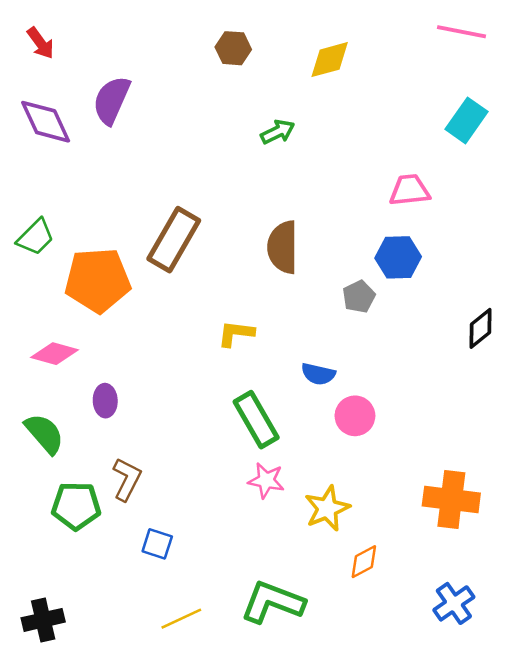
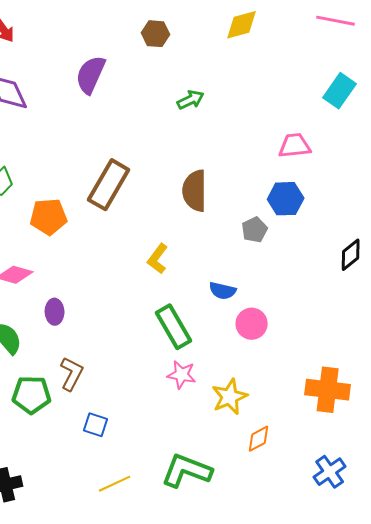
yellow diamond: (330, 60) -> (242, 25), moved
purple semicircle: (112, 100) -> (91, 75), moved
orange pentagon: (98, 280) -> (49, 217), size x0.7
yellow L-shape: (236, 333) -> (158, 259), turned -60

